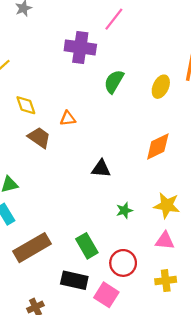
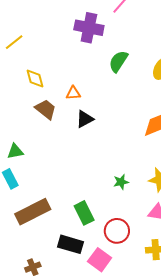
black triangle: (101, 169) -> (85, 119), moved, turned -36

